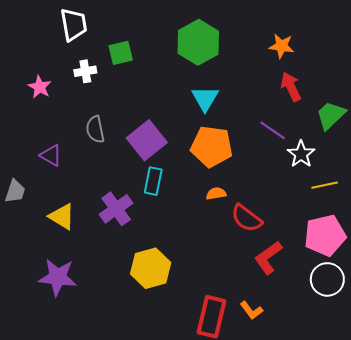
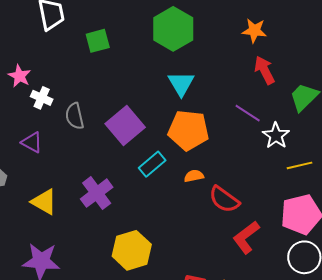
white cross: (85, 71) -> (42, 98), moved, turned 35
cyan rectangle: (153, 181) -> (152, 164), moved, turned 40

